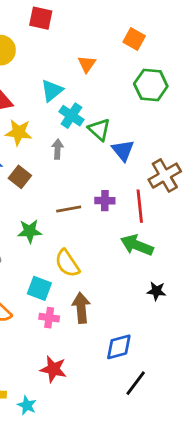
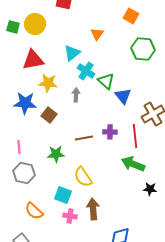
black star: (156, 291) -> (150, 189), moved

